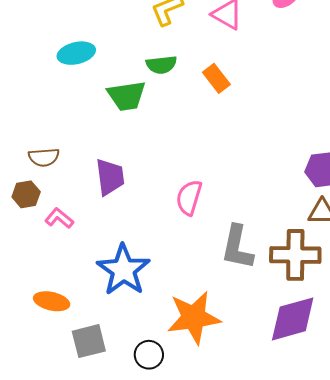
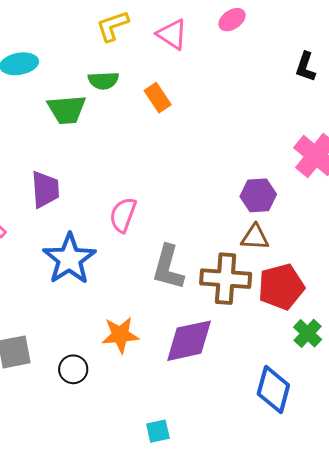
blue star: (123, 270) -> (69, 259), moved
orange star: (194, 318) -> (120, 335), size x0.7
purple diamond: (293, 319) -> (189, 341), moved

